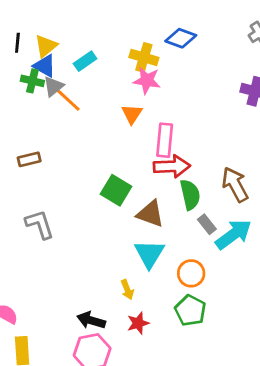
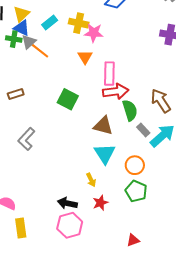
yellow cross: (144, 57) -> (79, 23), moved
green square: (116, 190) -> (68, 99), moved
gray L-shape: (40, 224) -> (26, 139), turned -115

